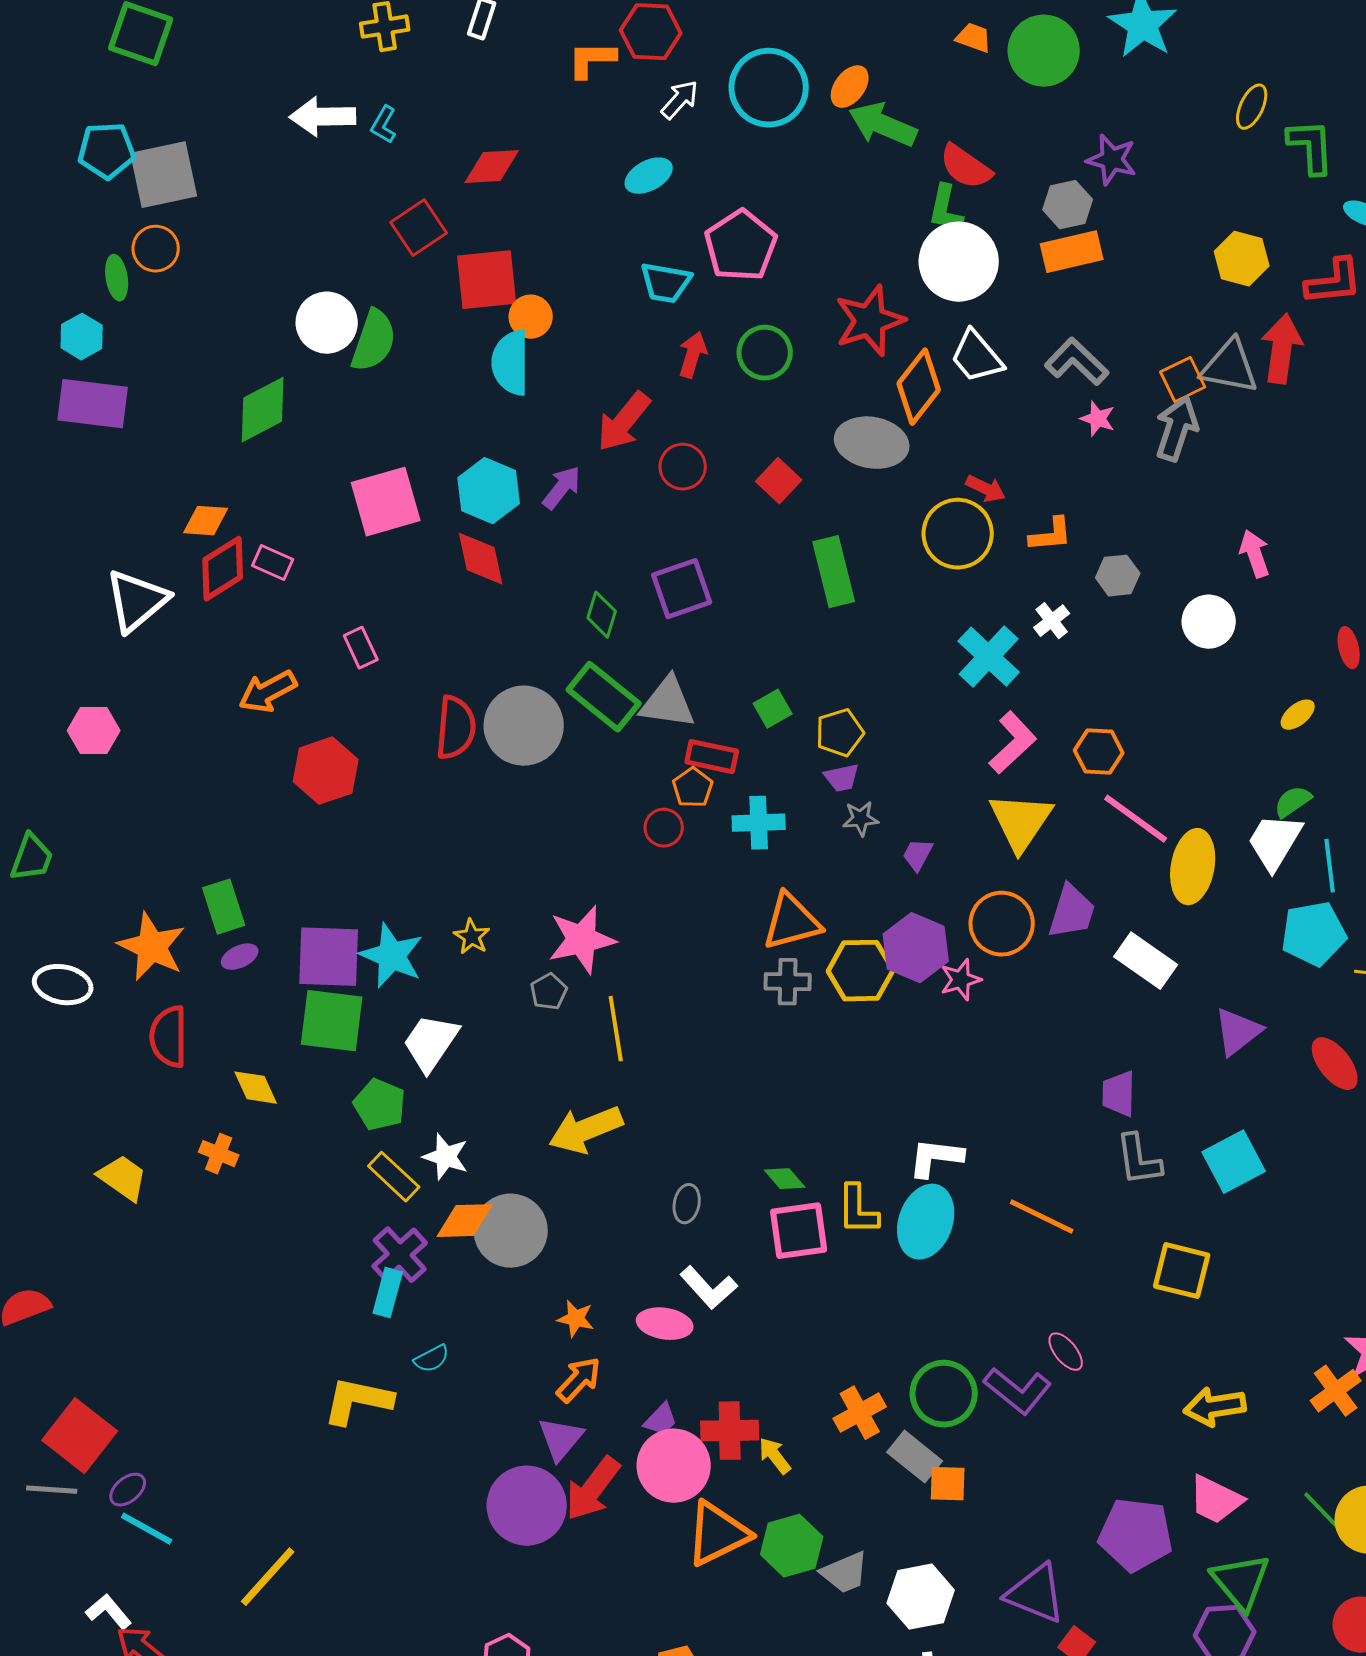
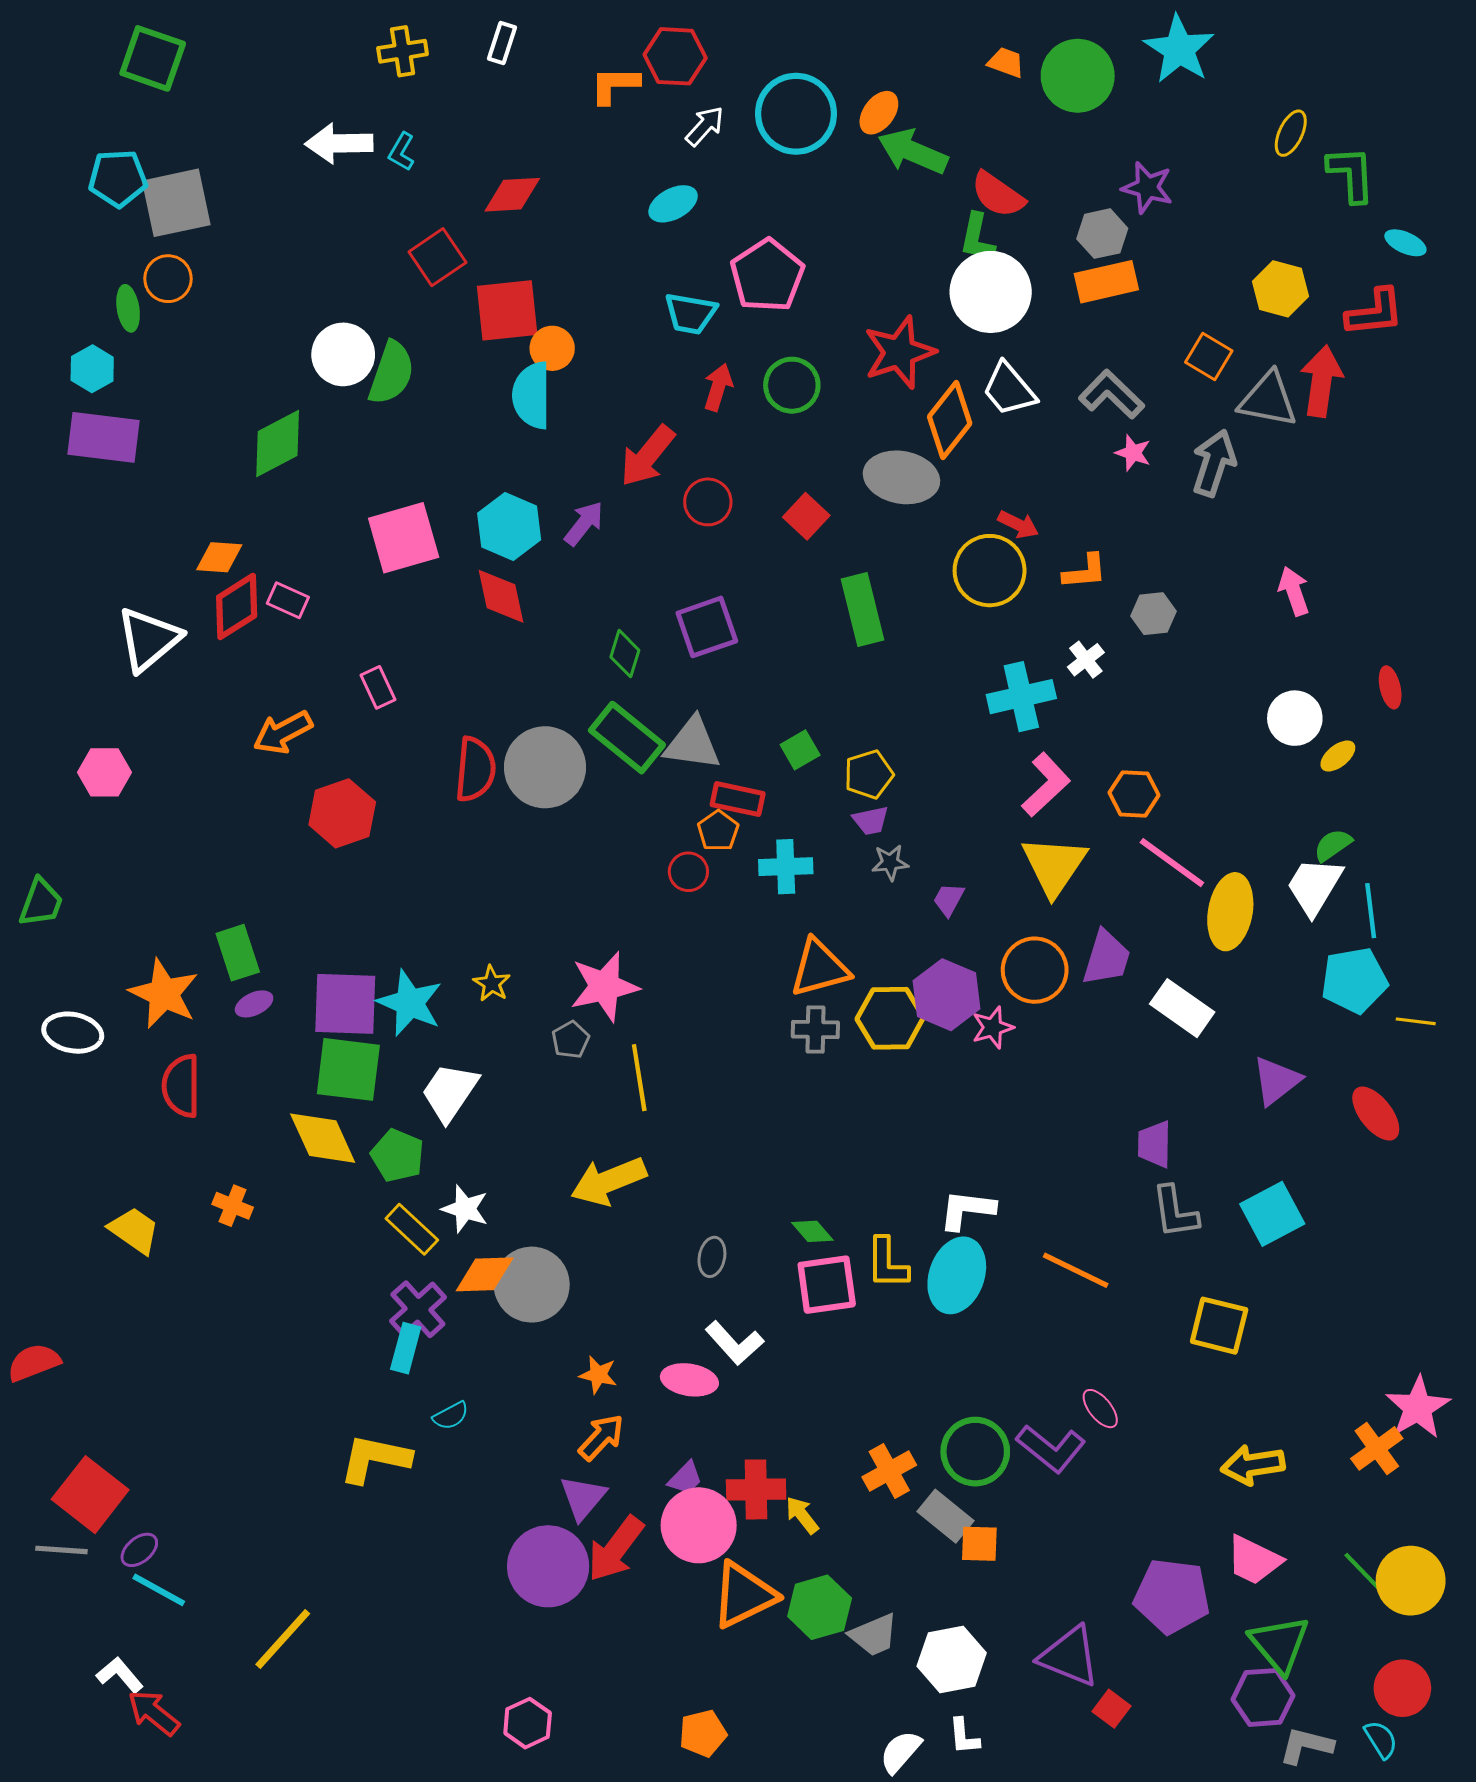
orange square: (1183, 380) -> (1209, 356), moved, turned -33
white circle: (1209, 622) -> (1295, 718), moved
cyan cross: (989, 657) -> (1021, 697), turned 34
yellow diamond: (256, 1088) -> (323, 1138), moved, size x1.5

